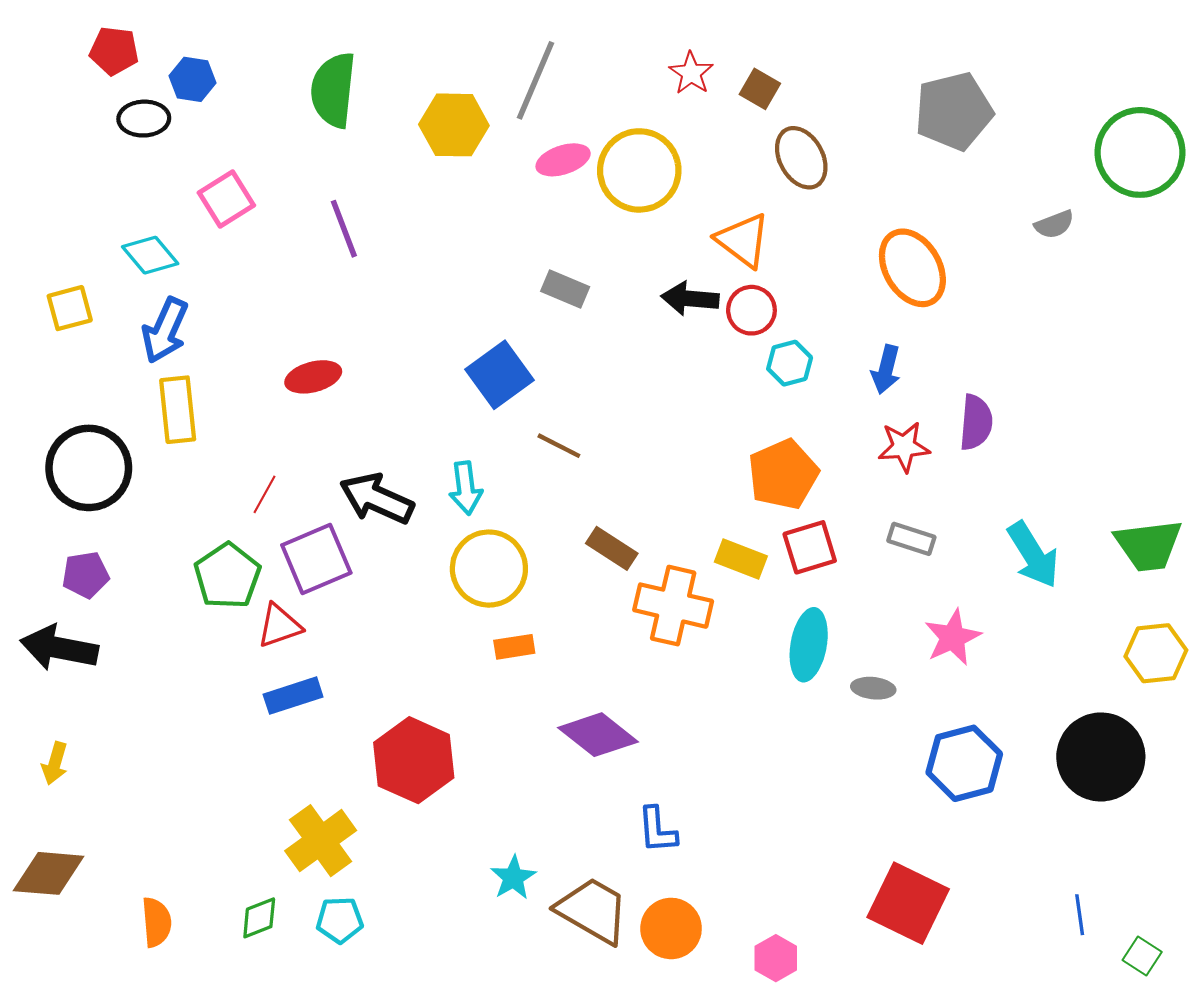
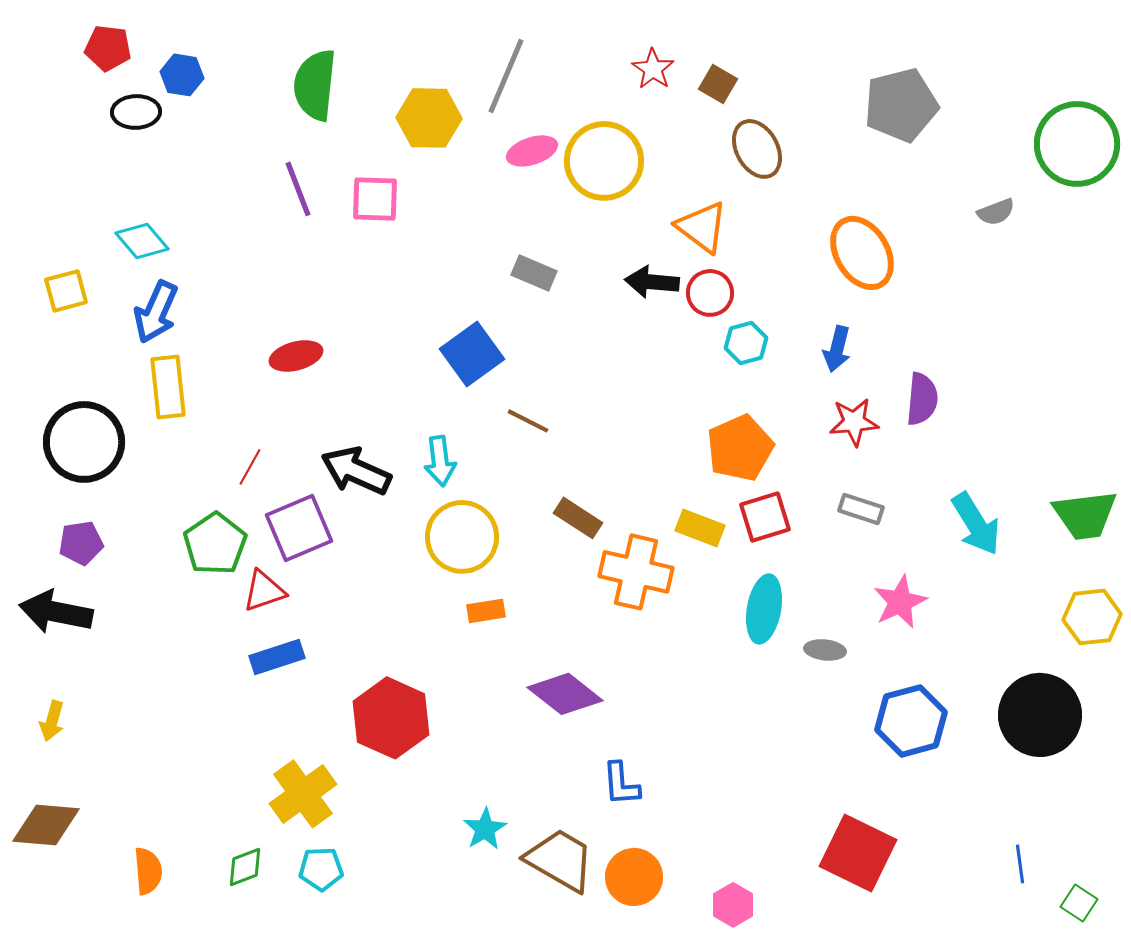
pink square: (226, 199) -> (375, 199), moved, turned 34
purple line: (344, 229) -> (298, 189), moved

